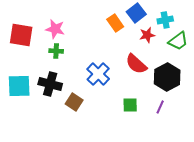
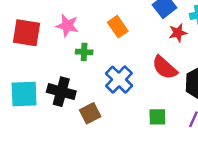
orange rectangle: (115, 23) -> (118, 27), moved
green cross: (56, 51) -> (84, 52), moved
brown square: (74, 102) -> (90, 113), turned 30

